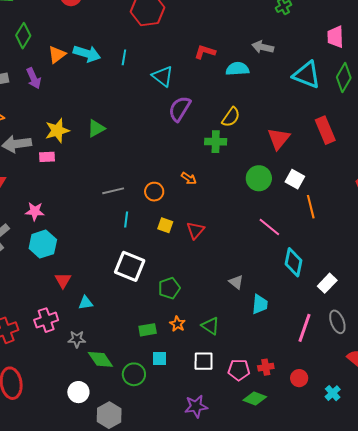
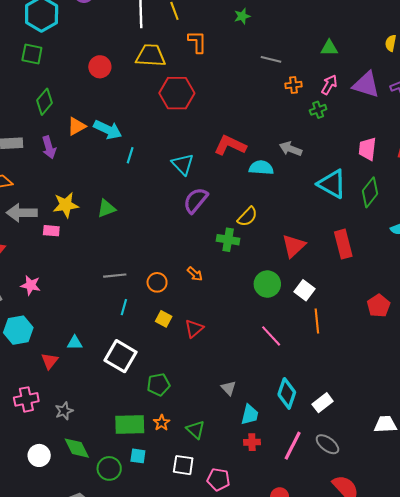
red L-shape: (205, 52) -> (230, 145), size x1.4
cyan line: (124, 57) -> (130, 155), moved
cyan hexagon: (43, 244) -> (18, 330), moved
cyan diamond: (293, 262) -> (287, 393), moved
cyan triangle: (86, 303) -> (75, 343), moved
gray ellipse: (337, 322) -> (327, 444), turned -40
green rectangle: (148, 330) -> (130, 424), size x1.6
gray star: (77, 339) -> (64, 411), moved, turned -30
red cross: (266, 367) -> (252, 442), moved
white circle: (78, 392) -> (39, 455), moved

